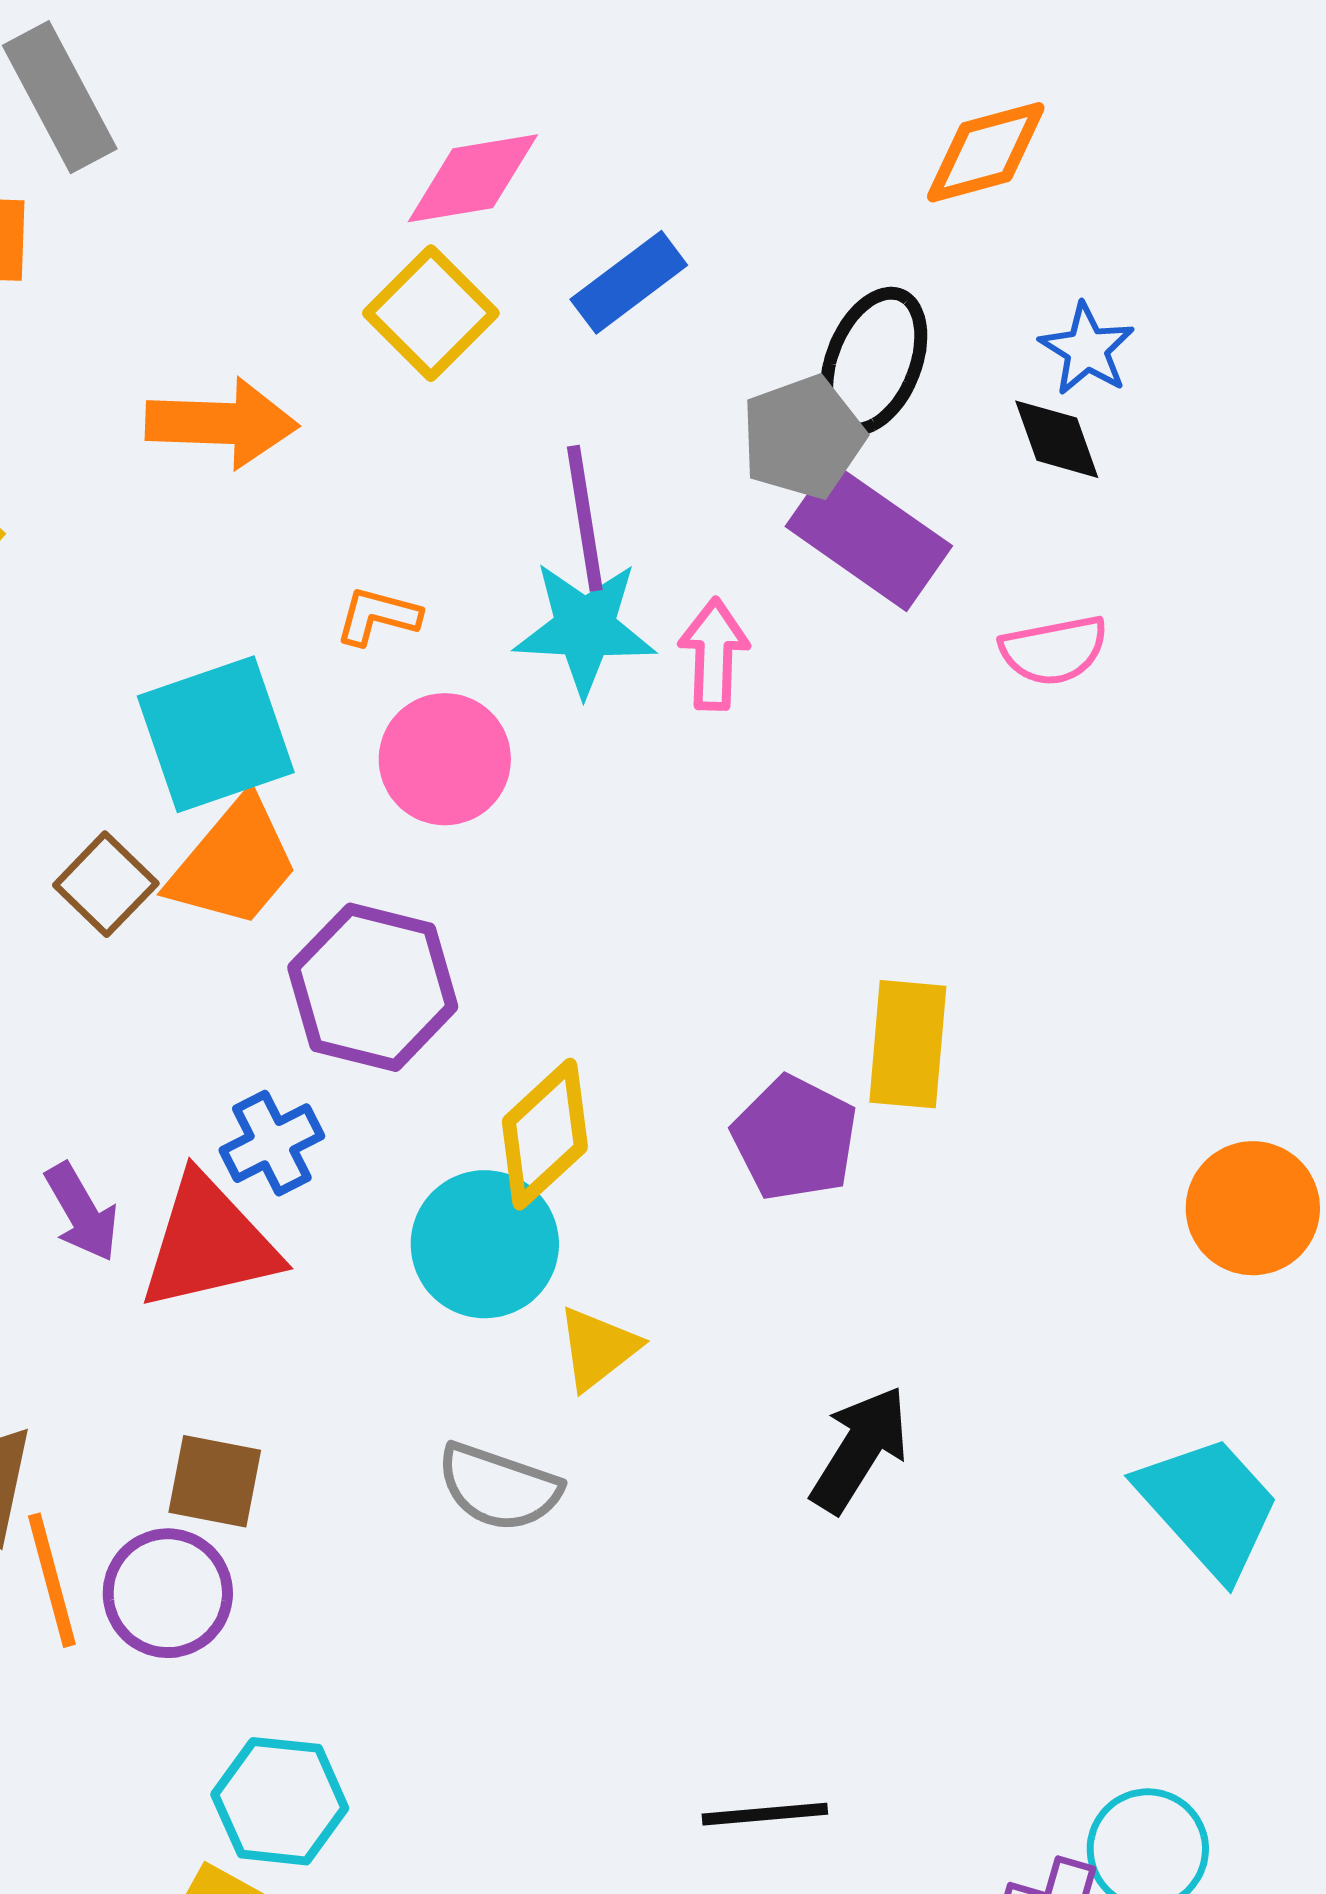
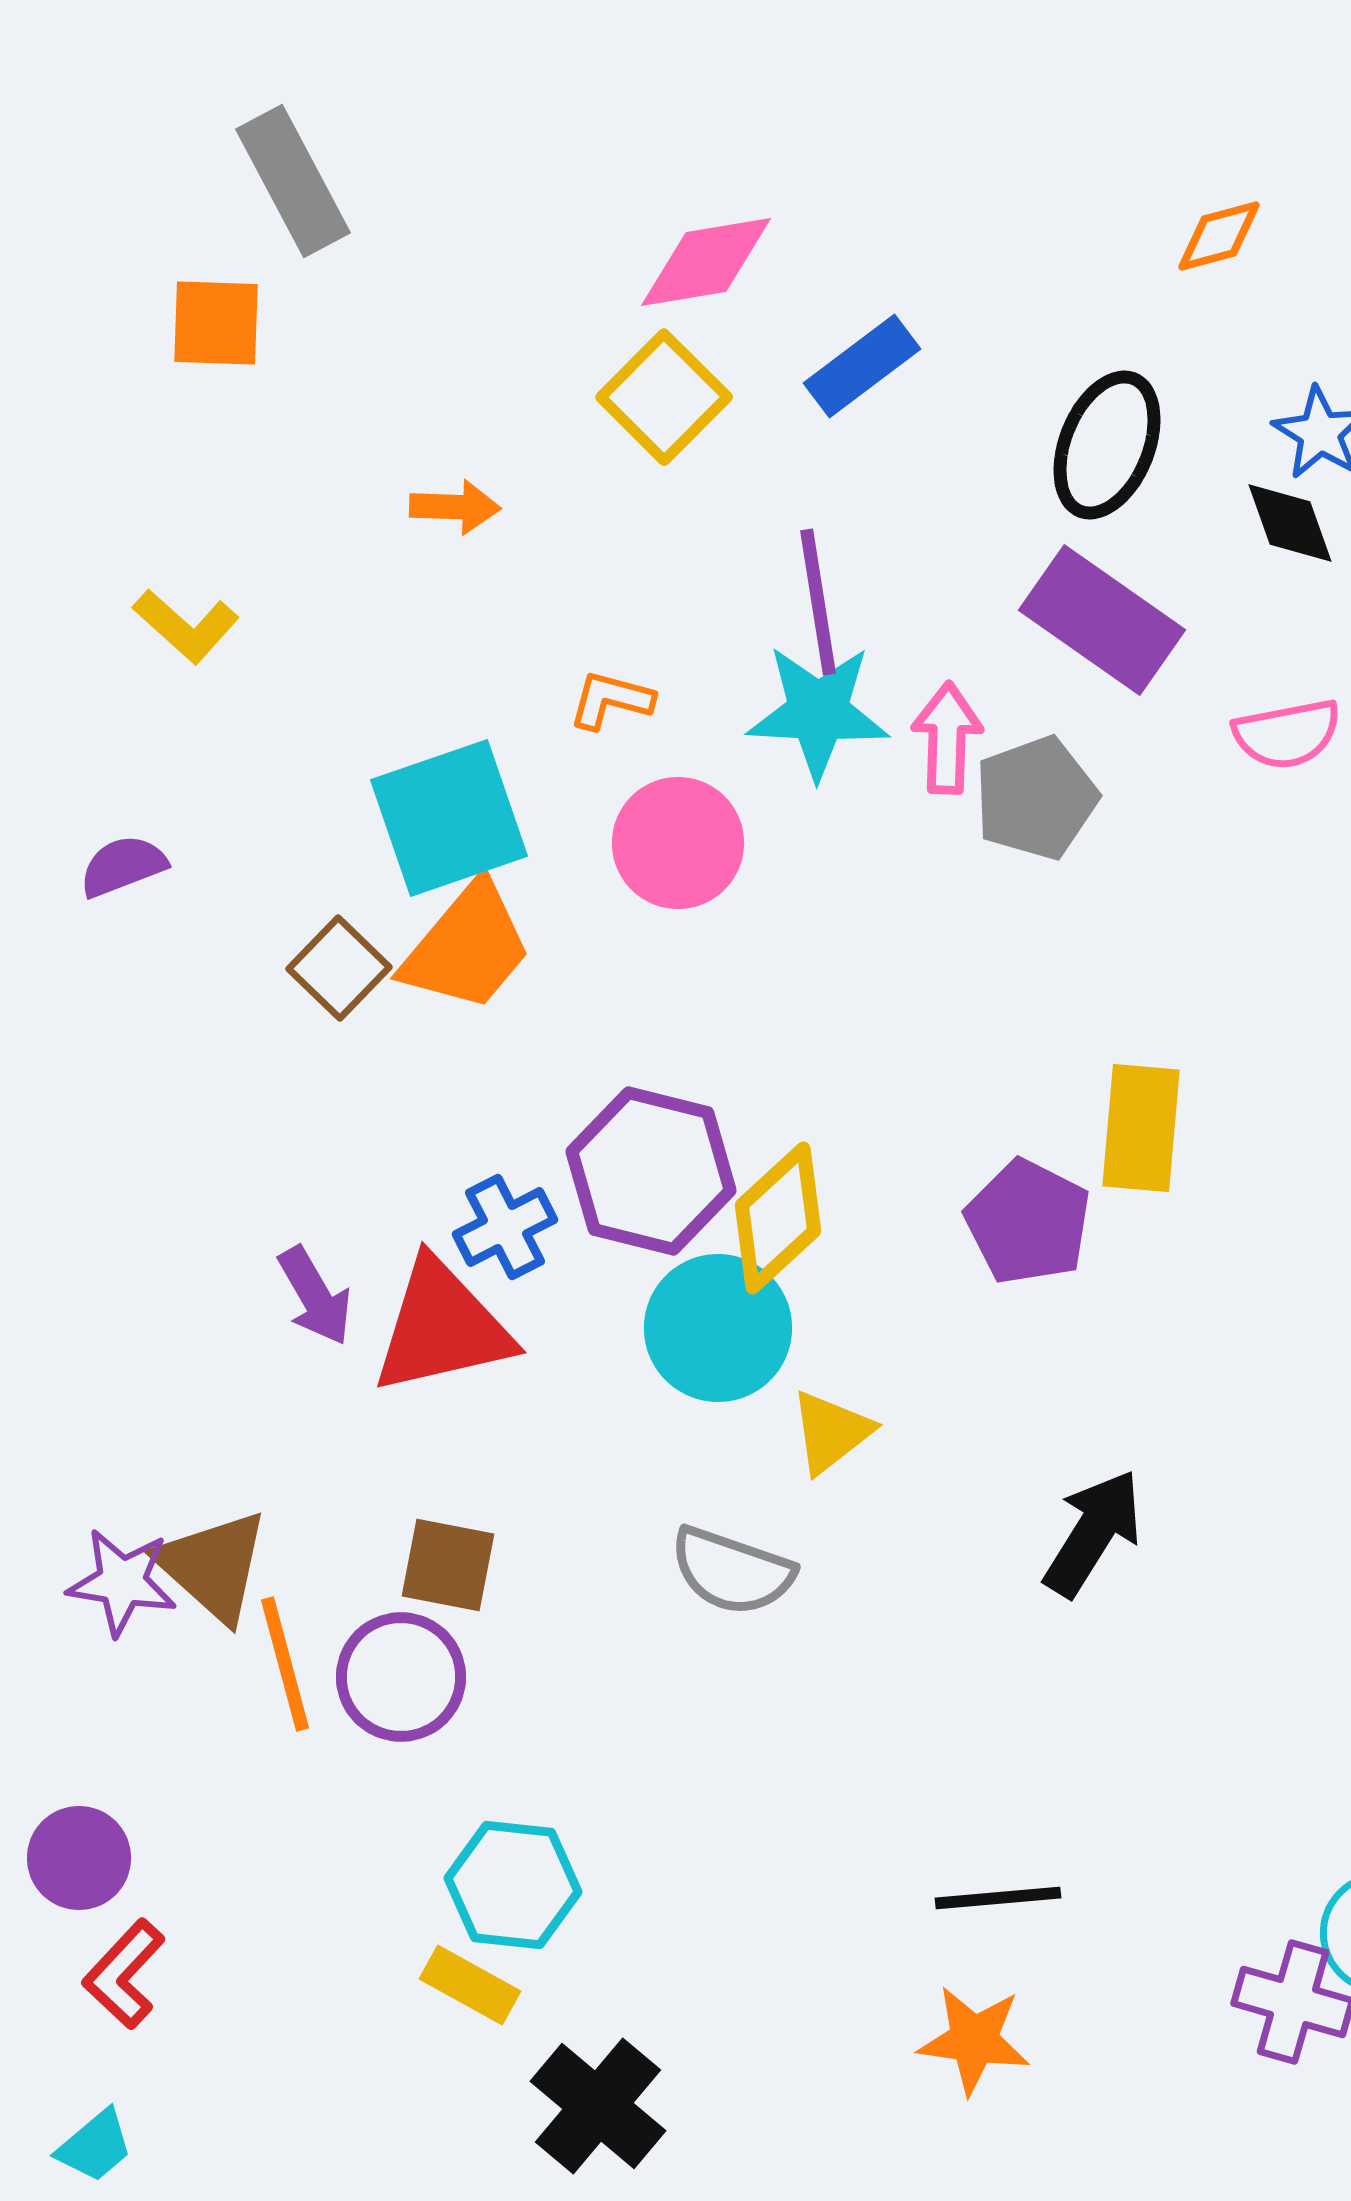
orange diamond: (986, 152) -> (1219, 236), size x0.7
orange arrow: (222, 423) -> (455, 507), size x0.6
gray pentagon: (803, 437) -> (1036, 798), moved
purple hexagon: (373, 987) -> (651, 1171), moved

